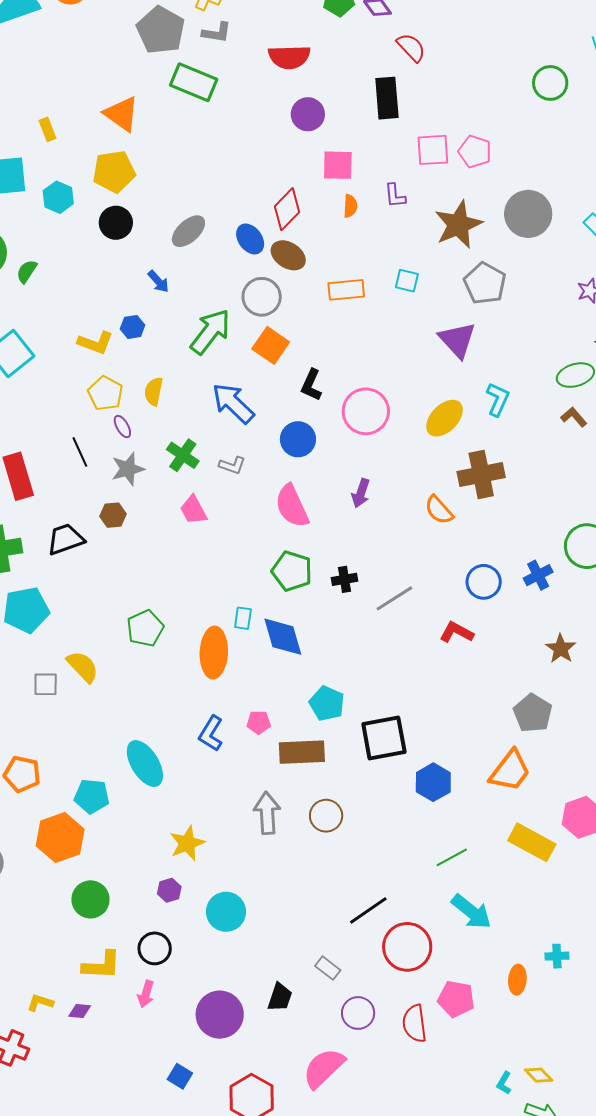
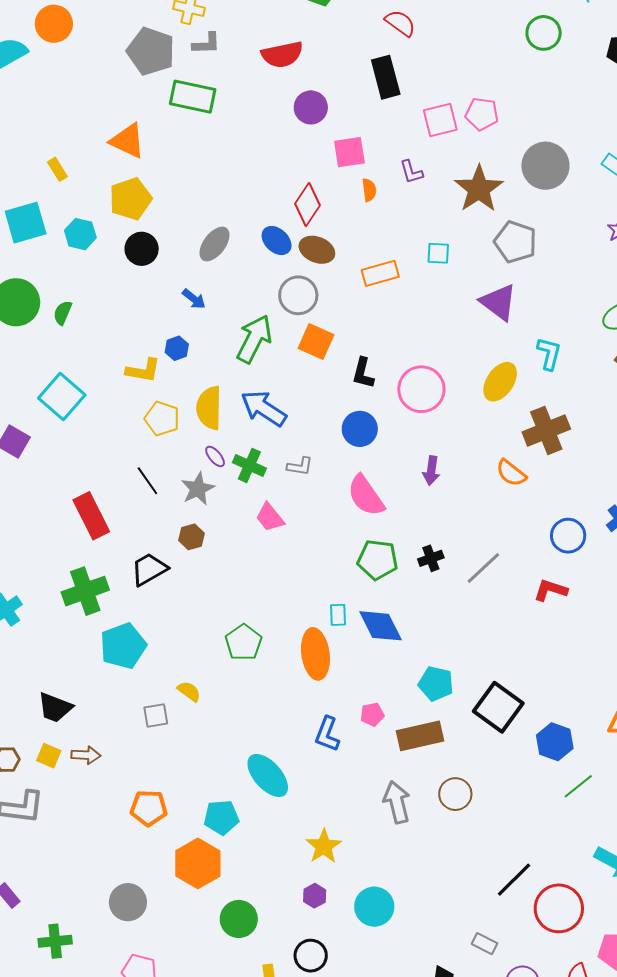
yellow semicircle: (154, 391) -> (209, 408), size x1.5
blue arrow: (233, 403) -> (264, 408), moved
purple ellipse: (122, 427) -> (215, 456), moved
yellow semicircle: (83, 667) -> (189, 691), size x0.7
black square: (384, 738) -> (498, 707), turned -33
green line: (452, 857) -> (578, 786), moved

